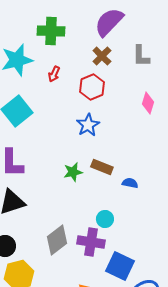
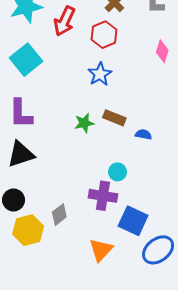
red arrow: (54, 74) -> (64, 21), size x1.8
gray diamond: (57, 240) -> (59, 215), moved, size x0.7

